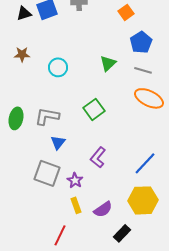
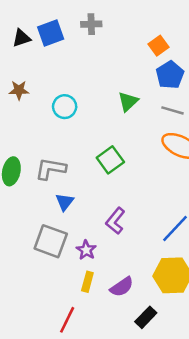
orange square: (126, 12) -> (159, 46), moved
yellow rectangle: (76, 205) -> (87, 282), turned 35

